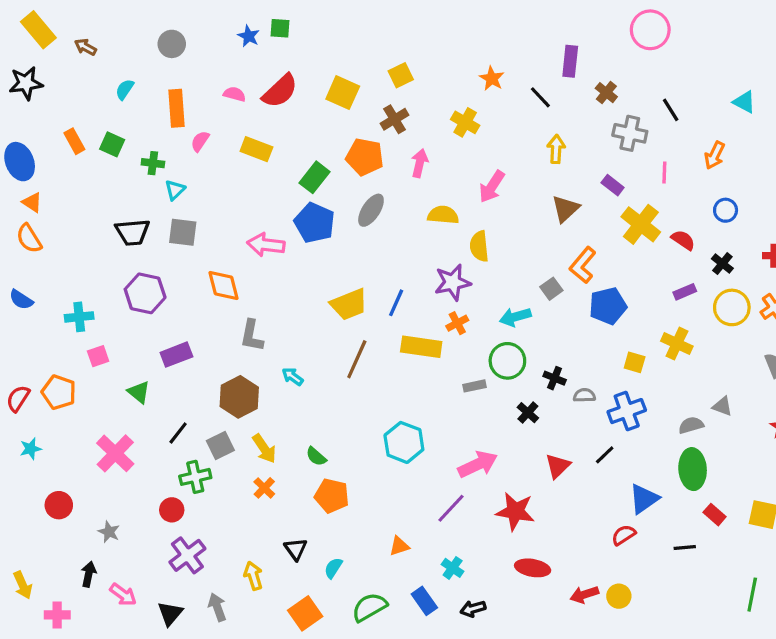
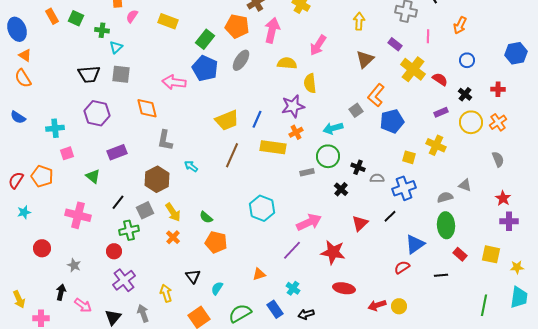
pink arrow: (420, 163) -> (272, 30), size x1.4
pink cross: (115, 453) -> (78, 215), turned -30

